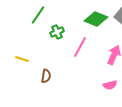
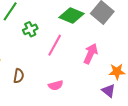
pink semicircle: (110, 85) -> (56, 85), moved

